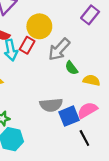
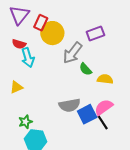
purple rectangle: (90, 15) -> (95, 34), moved, turned 36
red rectangle: (27, 45) -> (41, 23), moved
black line: (84, 138) -> (103, 122), moved

